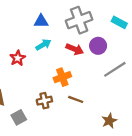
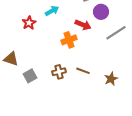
red arrow: (75, 49) -> (83, 25), moved
brown line: (76, 99) -> (83, 71), moved
brown cross: (44, 101) -> (59, 72), moved

